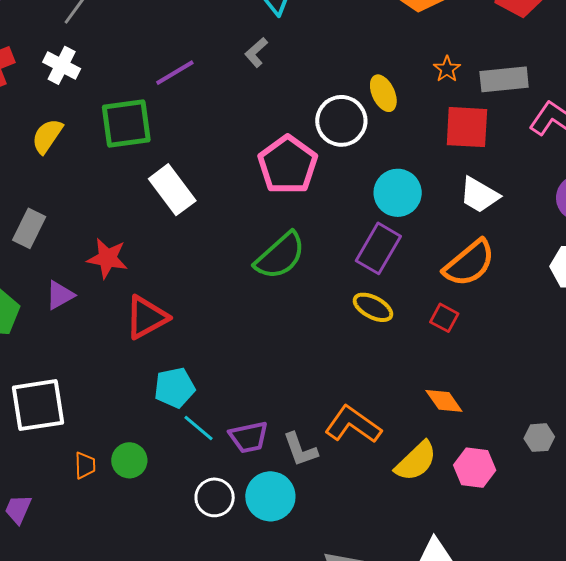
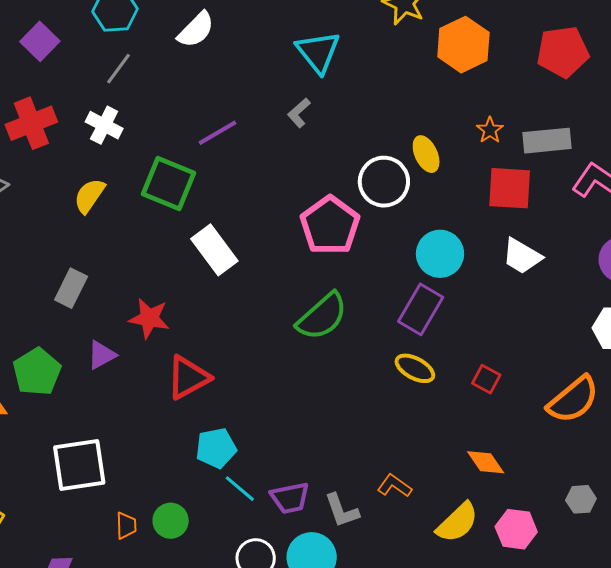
green square: (126, 124) -> (169, 183), turned 30
orange semicircle: (469, 263) -> (573, 400), moved
orange L-shape: (353, 425) -> (394, 486), size x0.6

